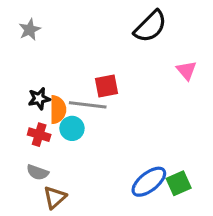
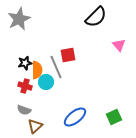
gray star: (30, 30) -> (19, 19), size x1.6
gray line: (88, 105) -> (56, 67), turned 60
blue ellipse: (149, 182) -> (75, 117), moved

